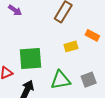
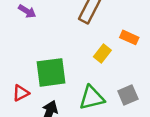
yellow rectangle: (71, 46) -> (102, 54), turned -32

